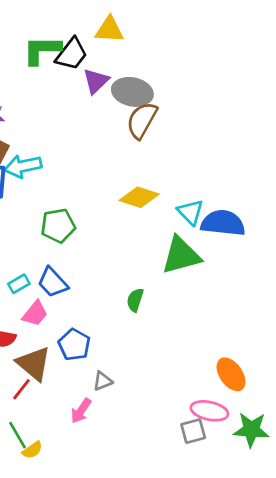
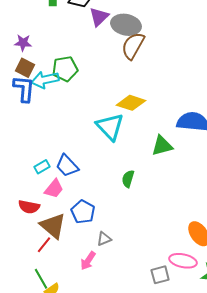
cyan triangle: (190, 212) -> (110, 127), moved, size x1.4
green pentagon: (58, 226) -> (65, 69), moved
green triangle: (181, 255) -> (162, 146), size x0.7
gray square: (193, 431) -> (160, 275), moved

